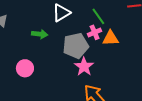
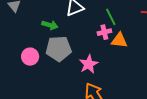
gray pentagon: (76, 46) -> (59, 49), moved

